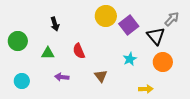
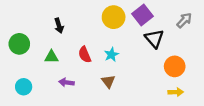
purple square: (129, 25) -> (142, 15), moved
black triangle: (156, 36) -> (154, 39), moved
cyan star: (130, 59) -> (111, 55), moved
yellow arrow: (146, 89) -> (176, 92), moved

